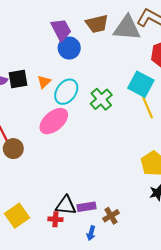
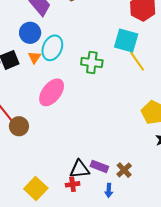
blue circle: (69, 48) -> (30, 33), moved
cyan ellipse: (66, 92) -> (52, 48), moved
green cross: (101, 99) -> (92, 62), turned -30
purple rectangle: (87, 207) -> (99, 166), turned 42

